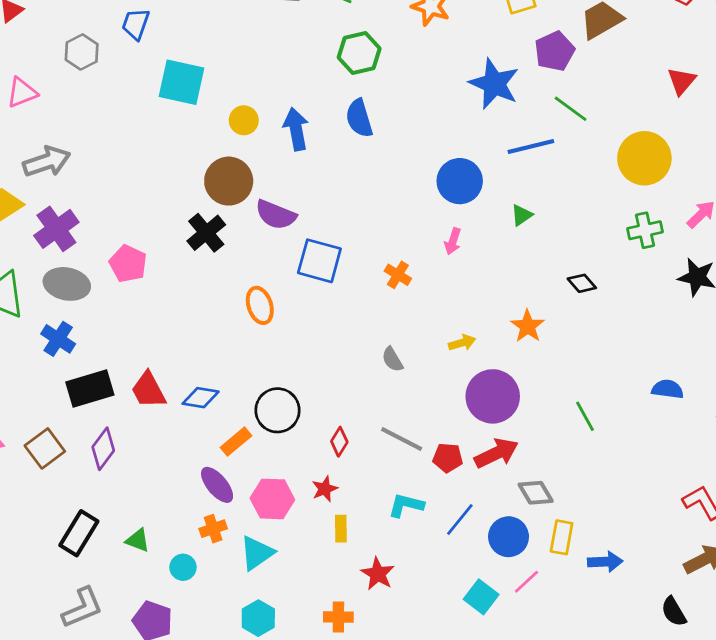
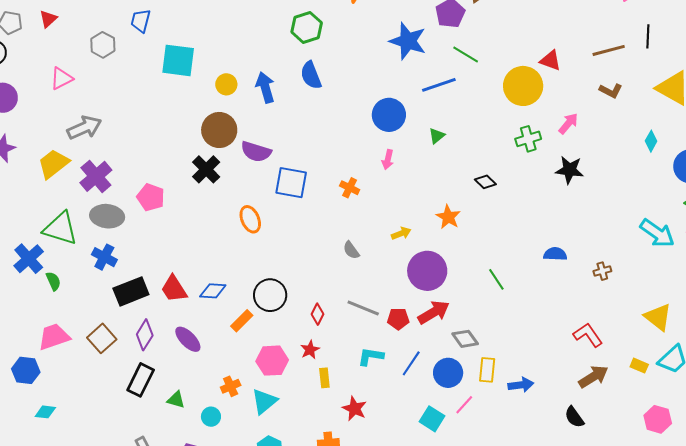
red triangle: (682, 81) -> (551, 60), moved, turned -45
purple ellipse: (217, 485) -> (188, 339), moved
black rectangle: (79, 533) -> (141, 380), moved

